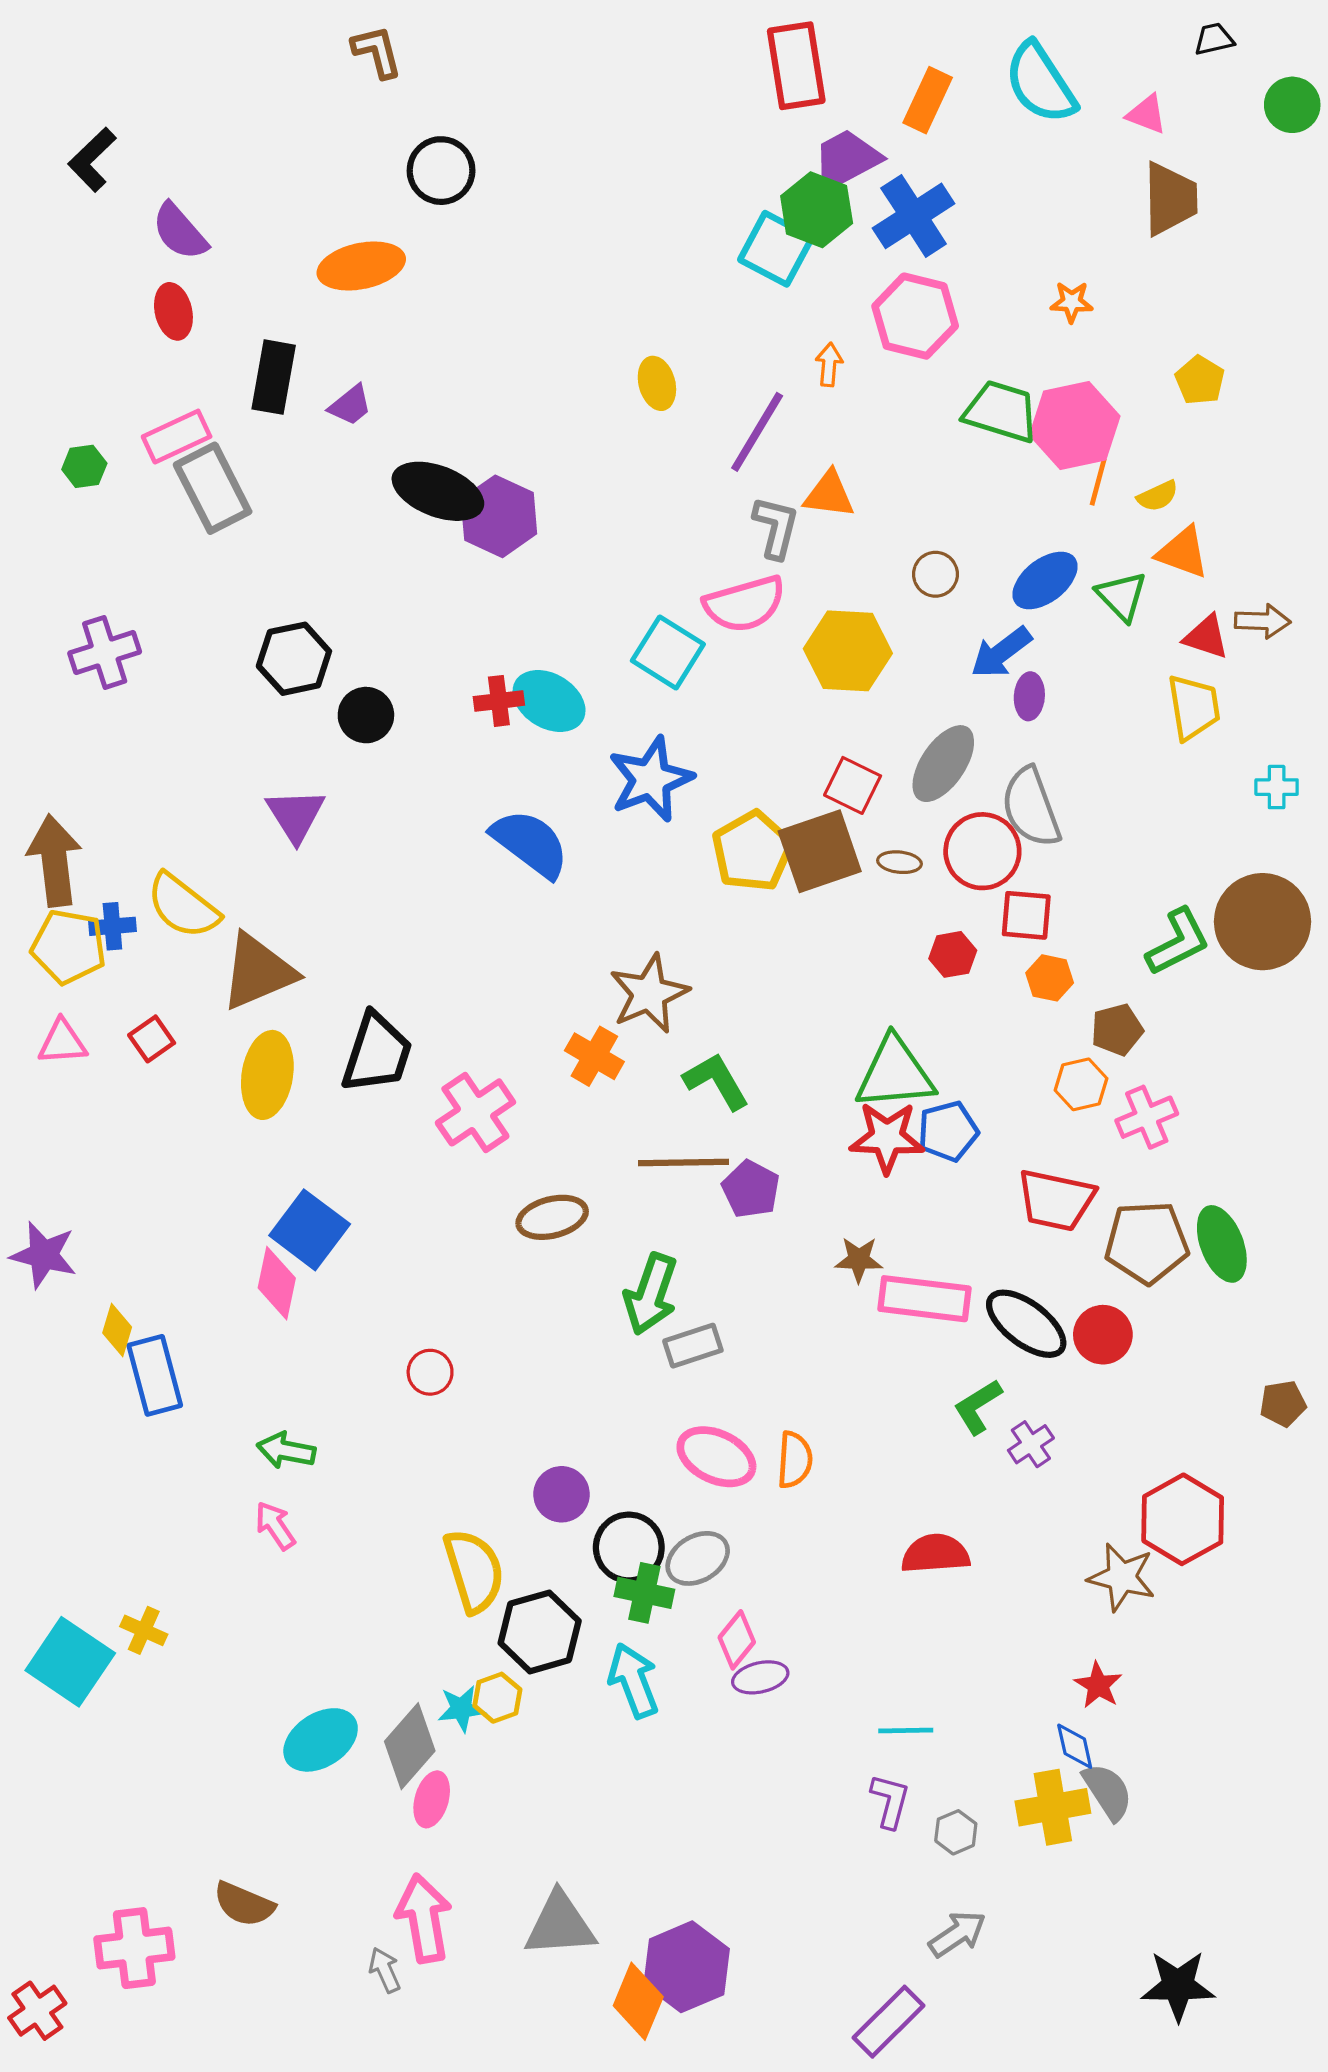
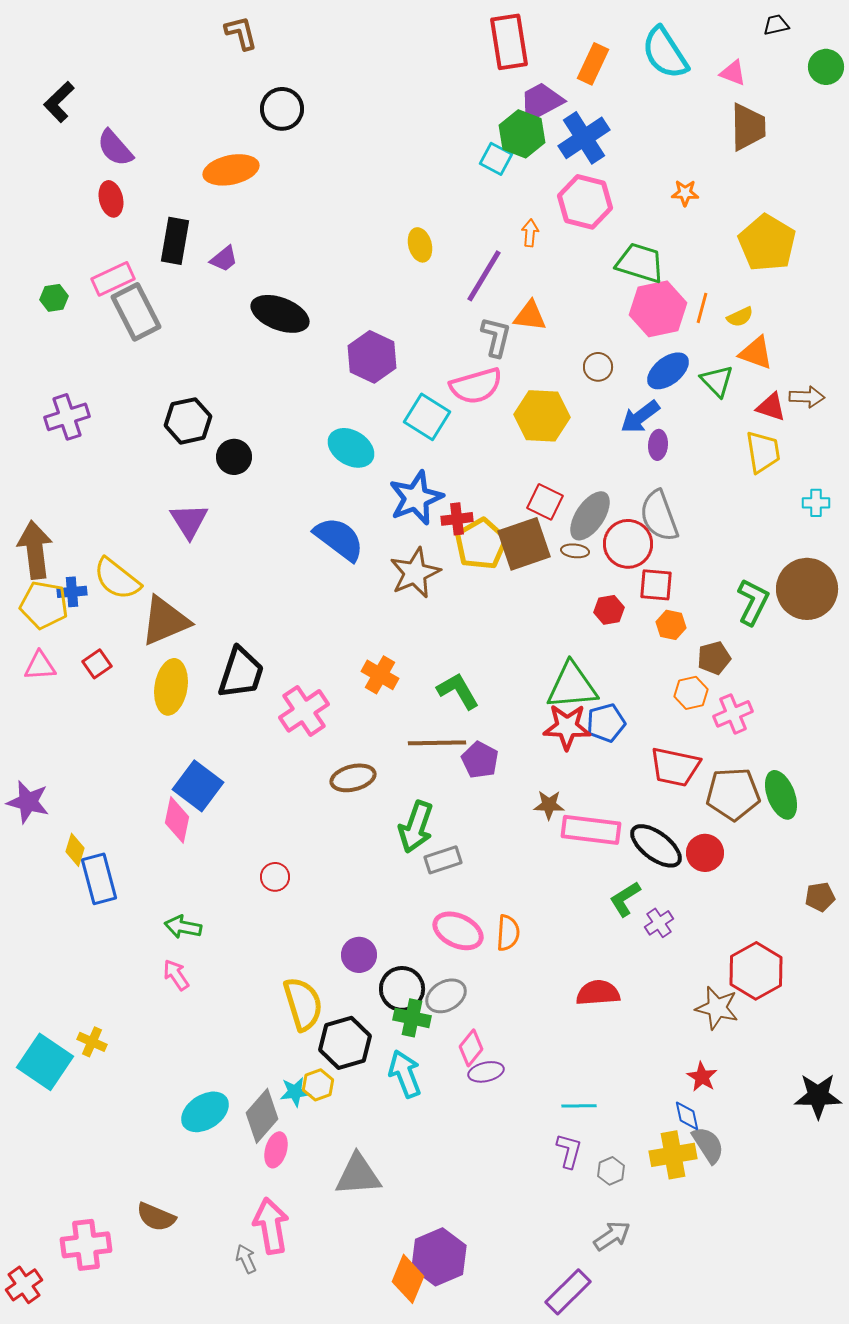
cyan square: (776, 249) -> (496, 159), size x0.7
yellow pentagon: (1200, 380) -> (767, 243), size x1.8
pink hexagon: (1075, 426) -> (658, 309), moved
purple hexagon: (499, 516) -> (372, 357), moved
red cross: (499, 701) -> (457, 519), moved
gray ellipse: (943, 764) -> (590, 516), moved
green L-shape: (1178, 942) -> (753, 602), turned -36
brown star: (649, 994) -> (415, 573), moved
gray triangle: (560, 1925) -> (358, 1175), moved
black star: (1178, 1986) -> (818, 1096), moved

